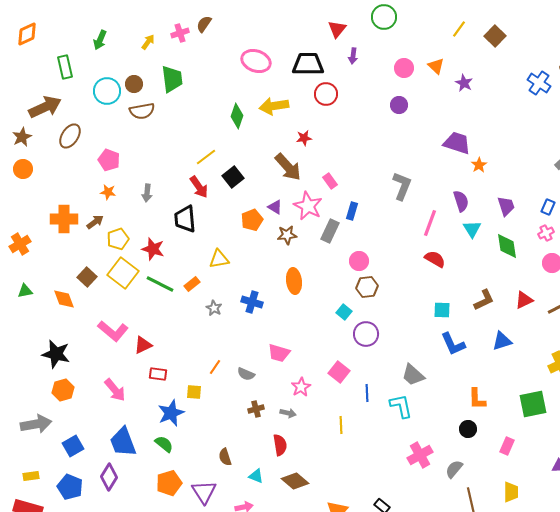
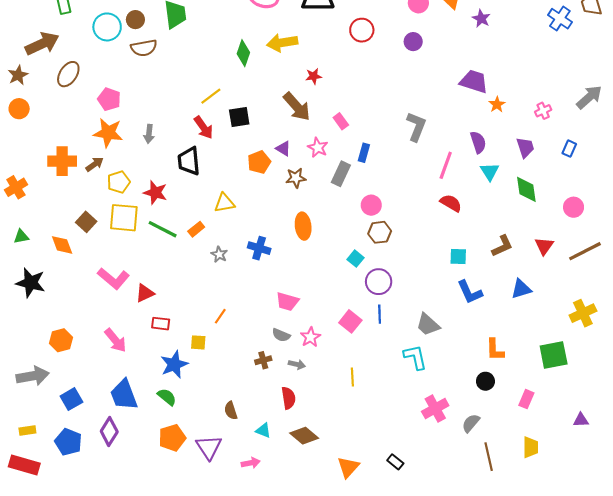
red circle: (326, 94) -> (362, 30), moved
black square: (233, 177) -> (239, 117), turned 30
orange star: (108, 192) -> (108, 133), size x1.8
pink star: (308, 206) -> (318, 147), size x0.7
pink cross: (546, 233) -> (543, 111), moved
yellow square: (123, 273) -> (124, 218), turned -32
red triangle: (524, 300) -> (544, 246), turned -30
black star: (56, 354) -> (31, 283), moved
gray semicircle: (246, 374) -> (281, 335), moved
blue line: (367, 393) -> (380, 314), moved

